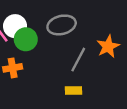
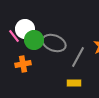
gray ellipse: (62, 25) -> (54, 43), moved, turned 35

